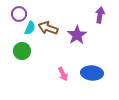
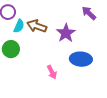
purple arrow: (100, 15) -> (89, 13), turned -56
blue ellipse: (92, 73) -> (81, 59), moved

